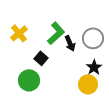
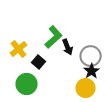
yellow cross: (19, 33) -> (19, 49), moved
gray circle: (93, 38) -> (91, 56), moved

